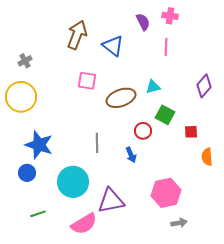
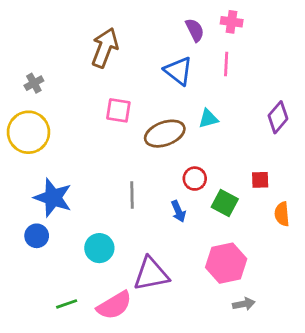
blue triangle: (113, 46) -> (178, 71), moved
green square: (165, 115) -> (225, 203), moved
cyan circle: (73, 182) -> (99, 248), size x0.7
green line: (38, 214) -> (67, 304), moved

